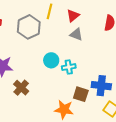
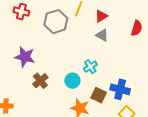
cyan circle: (51, 60) -> (72, 81), moved
cyan cross: (69, 67) -> (90, 67), turned -32

